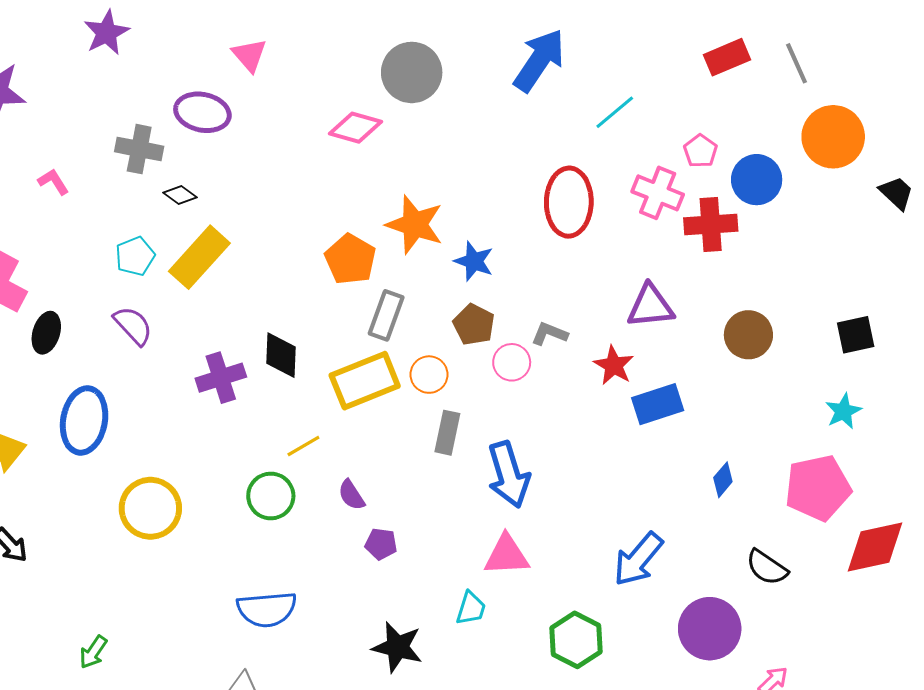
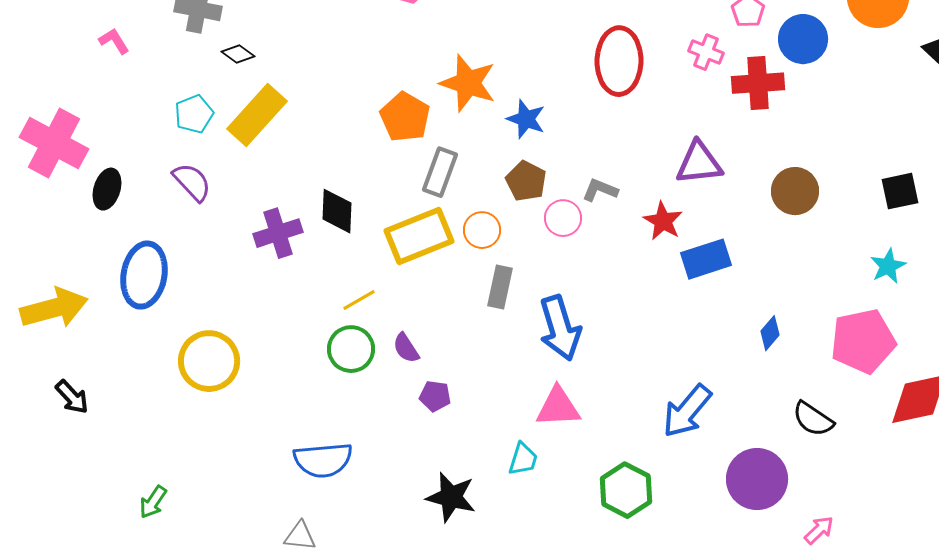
pink cross: (658, 193) -> (706, 52), size x0.7
green circle: (271, 496) -> (351, 349), moved

